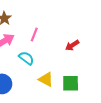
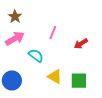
pink line: (34, 34) -> (53, 33), moved

